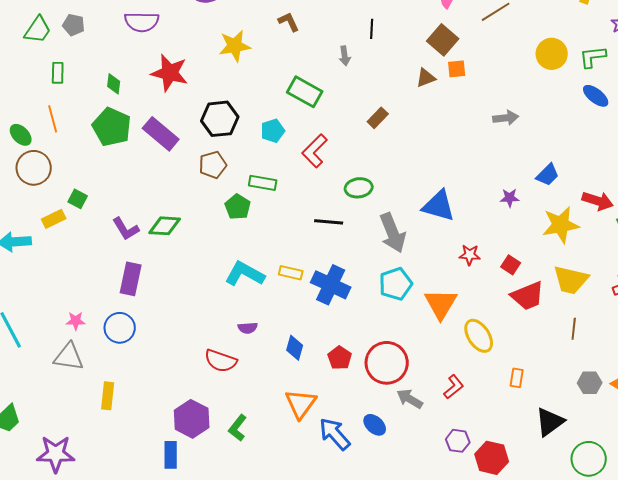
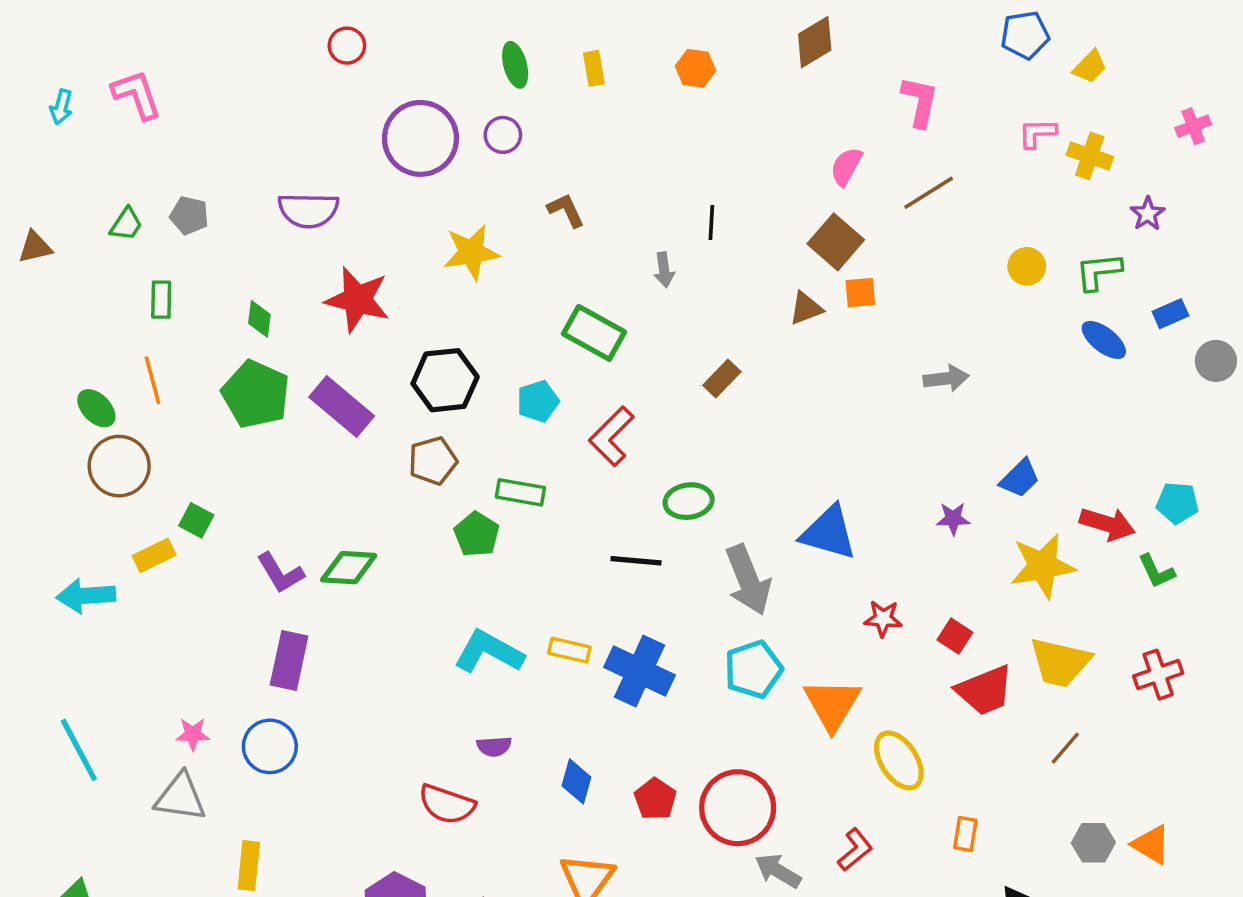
green trapezoid: (38, 30) -> (126, 224), size x0.7
yellow circle: (552, 54) -> (1027, 266), size x0.7
brown line: (574, 329) -> (1065, 748), turned 35

